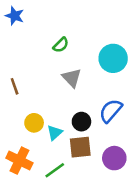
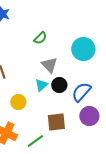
black circle: (81, 122) -> (59, 85), moved
cyan triangle: (55, 133) -> (41, 85), moved
purple circle: (114, 158) -> (89, 116), moved

